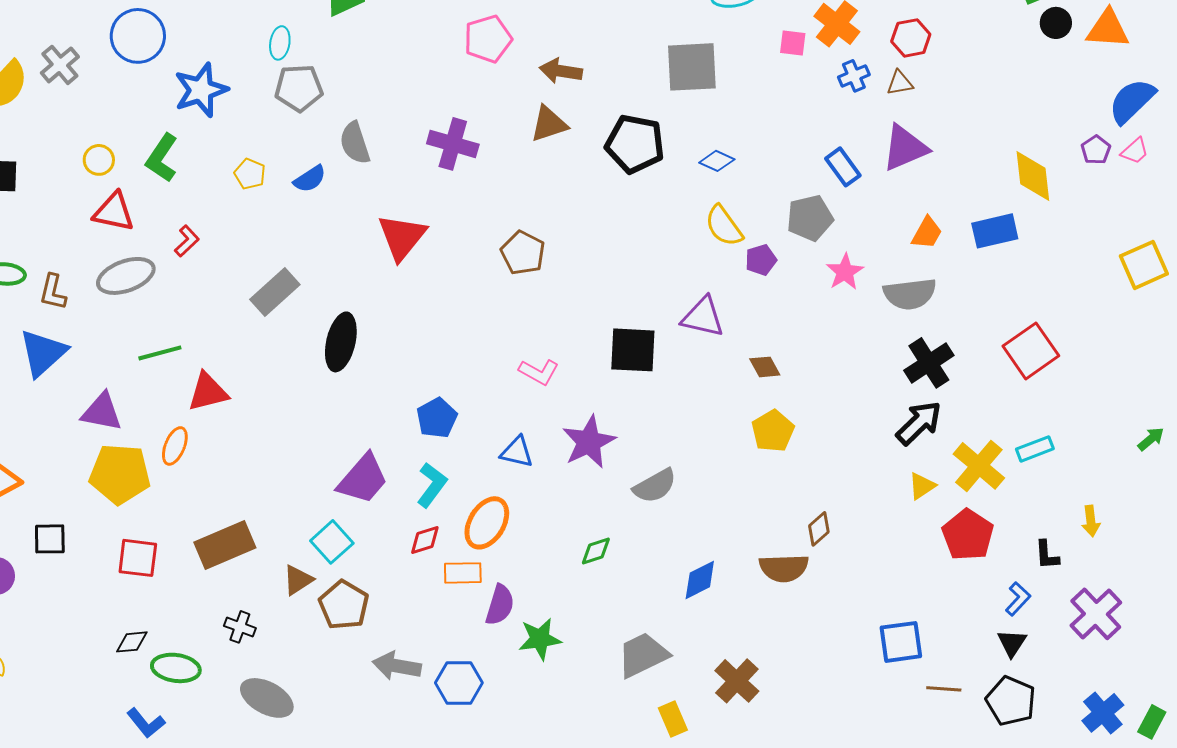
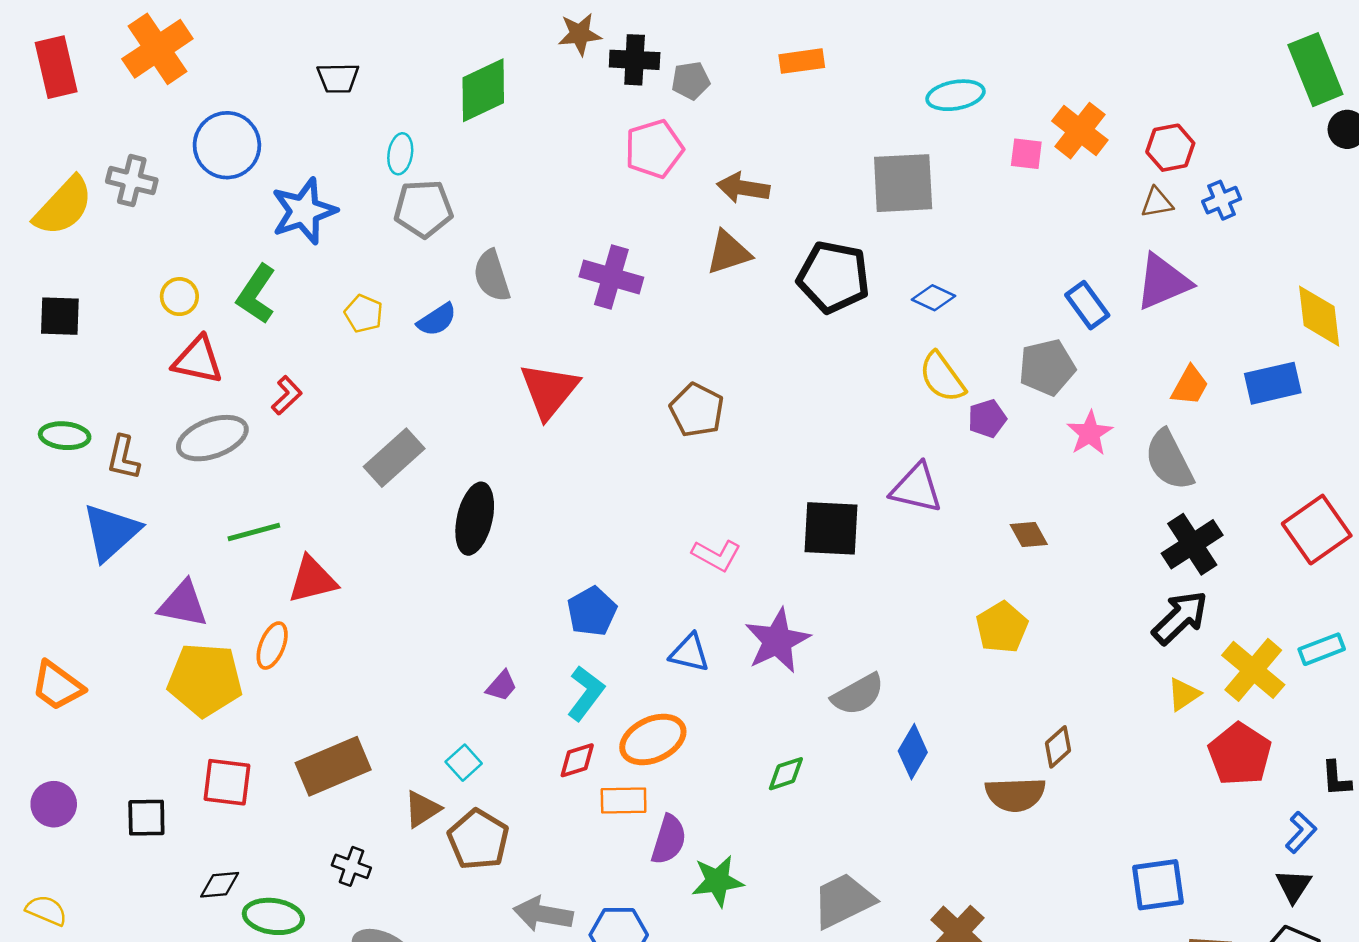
gray cross: (60, 65) -> (132, 181), turned -36
blue cross: (854, 76) -> (1222, 200), moved
gray semicircle: (910, 294) -> (1169, 460), turned 70
brown diamond: (765, 367) -> (1029, 534), moved
purple trapezoid: (363, 479) -> (502, 686), size x0.5
orange ellipse: (487, 523) -> (653, 740), turned 34
black square: (50, 539) -> (146, 818), moved
cyan square: (332, 542) -> (464, 763), size x0.7
blue diamond: (700, 580) -> (913, 752), moved, turned -33

